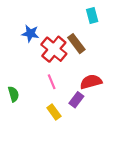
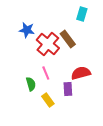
cyan rectangle: (92, 15) -> (82, 14), turned 32
green semicircle: (13, 94) -> (31, 84), moved
purple rectangle: (76, 100) -> (68, 89), turned -40

